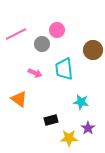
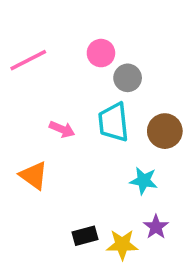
gray circle: (42, 44) -> (128, 78), moved
brown circle: (93, 50) -> (165, 131), moved
black rectangle: (51, 120) -> (85, 236), moved

